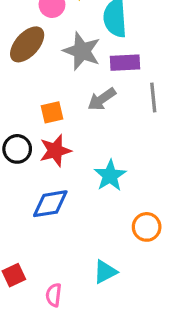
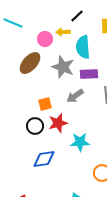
black circle: (17, 149) -> (35, 126), moved
red star: (55, 151) -> (58, 123), moved
cyan star: (110, 176) -> (80, 142), turned 30

